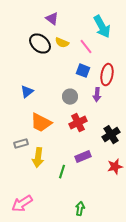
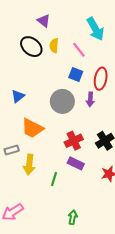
yellow semicircle: (62, 43) -> (54, 46), turned 72
gray circle: (70, 97) -> (62, 101), size x1.5
red cross: (78, 123) -> (74, 141), moved
purple rectangle: (83, 157) -> (76, 163), turned 49

